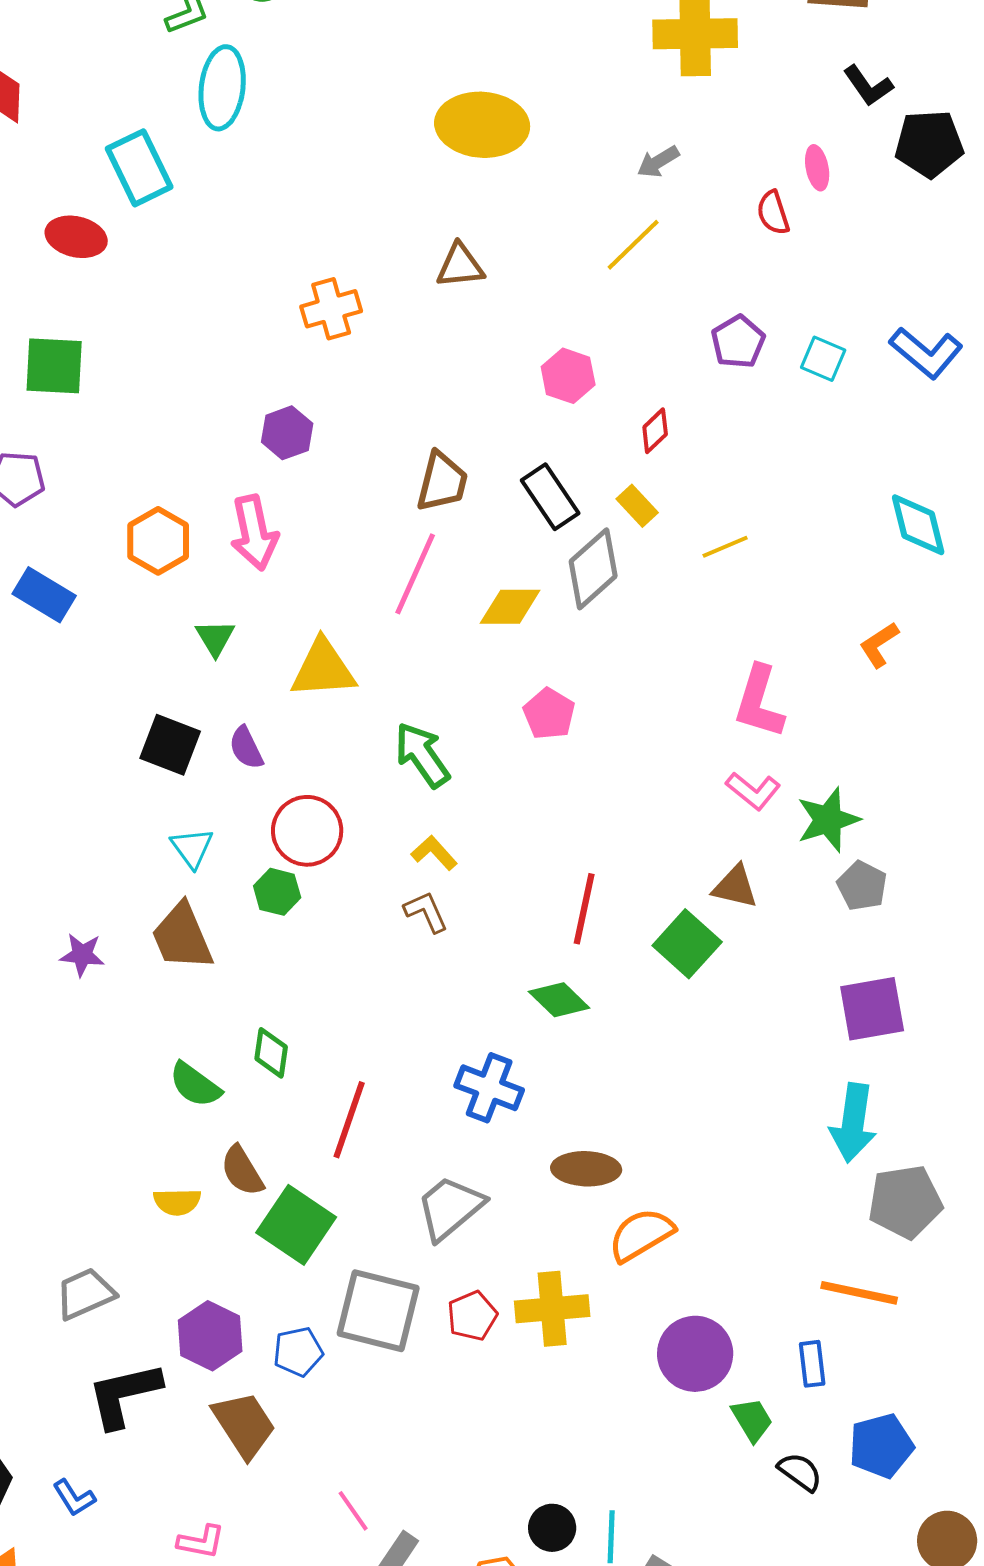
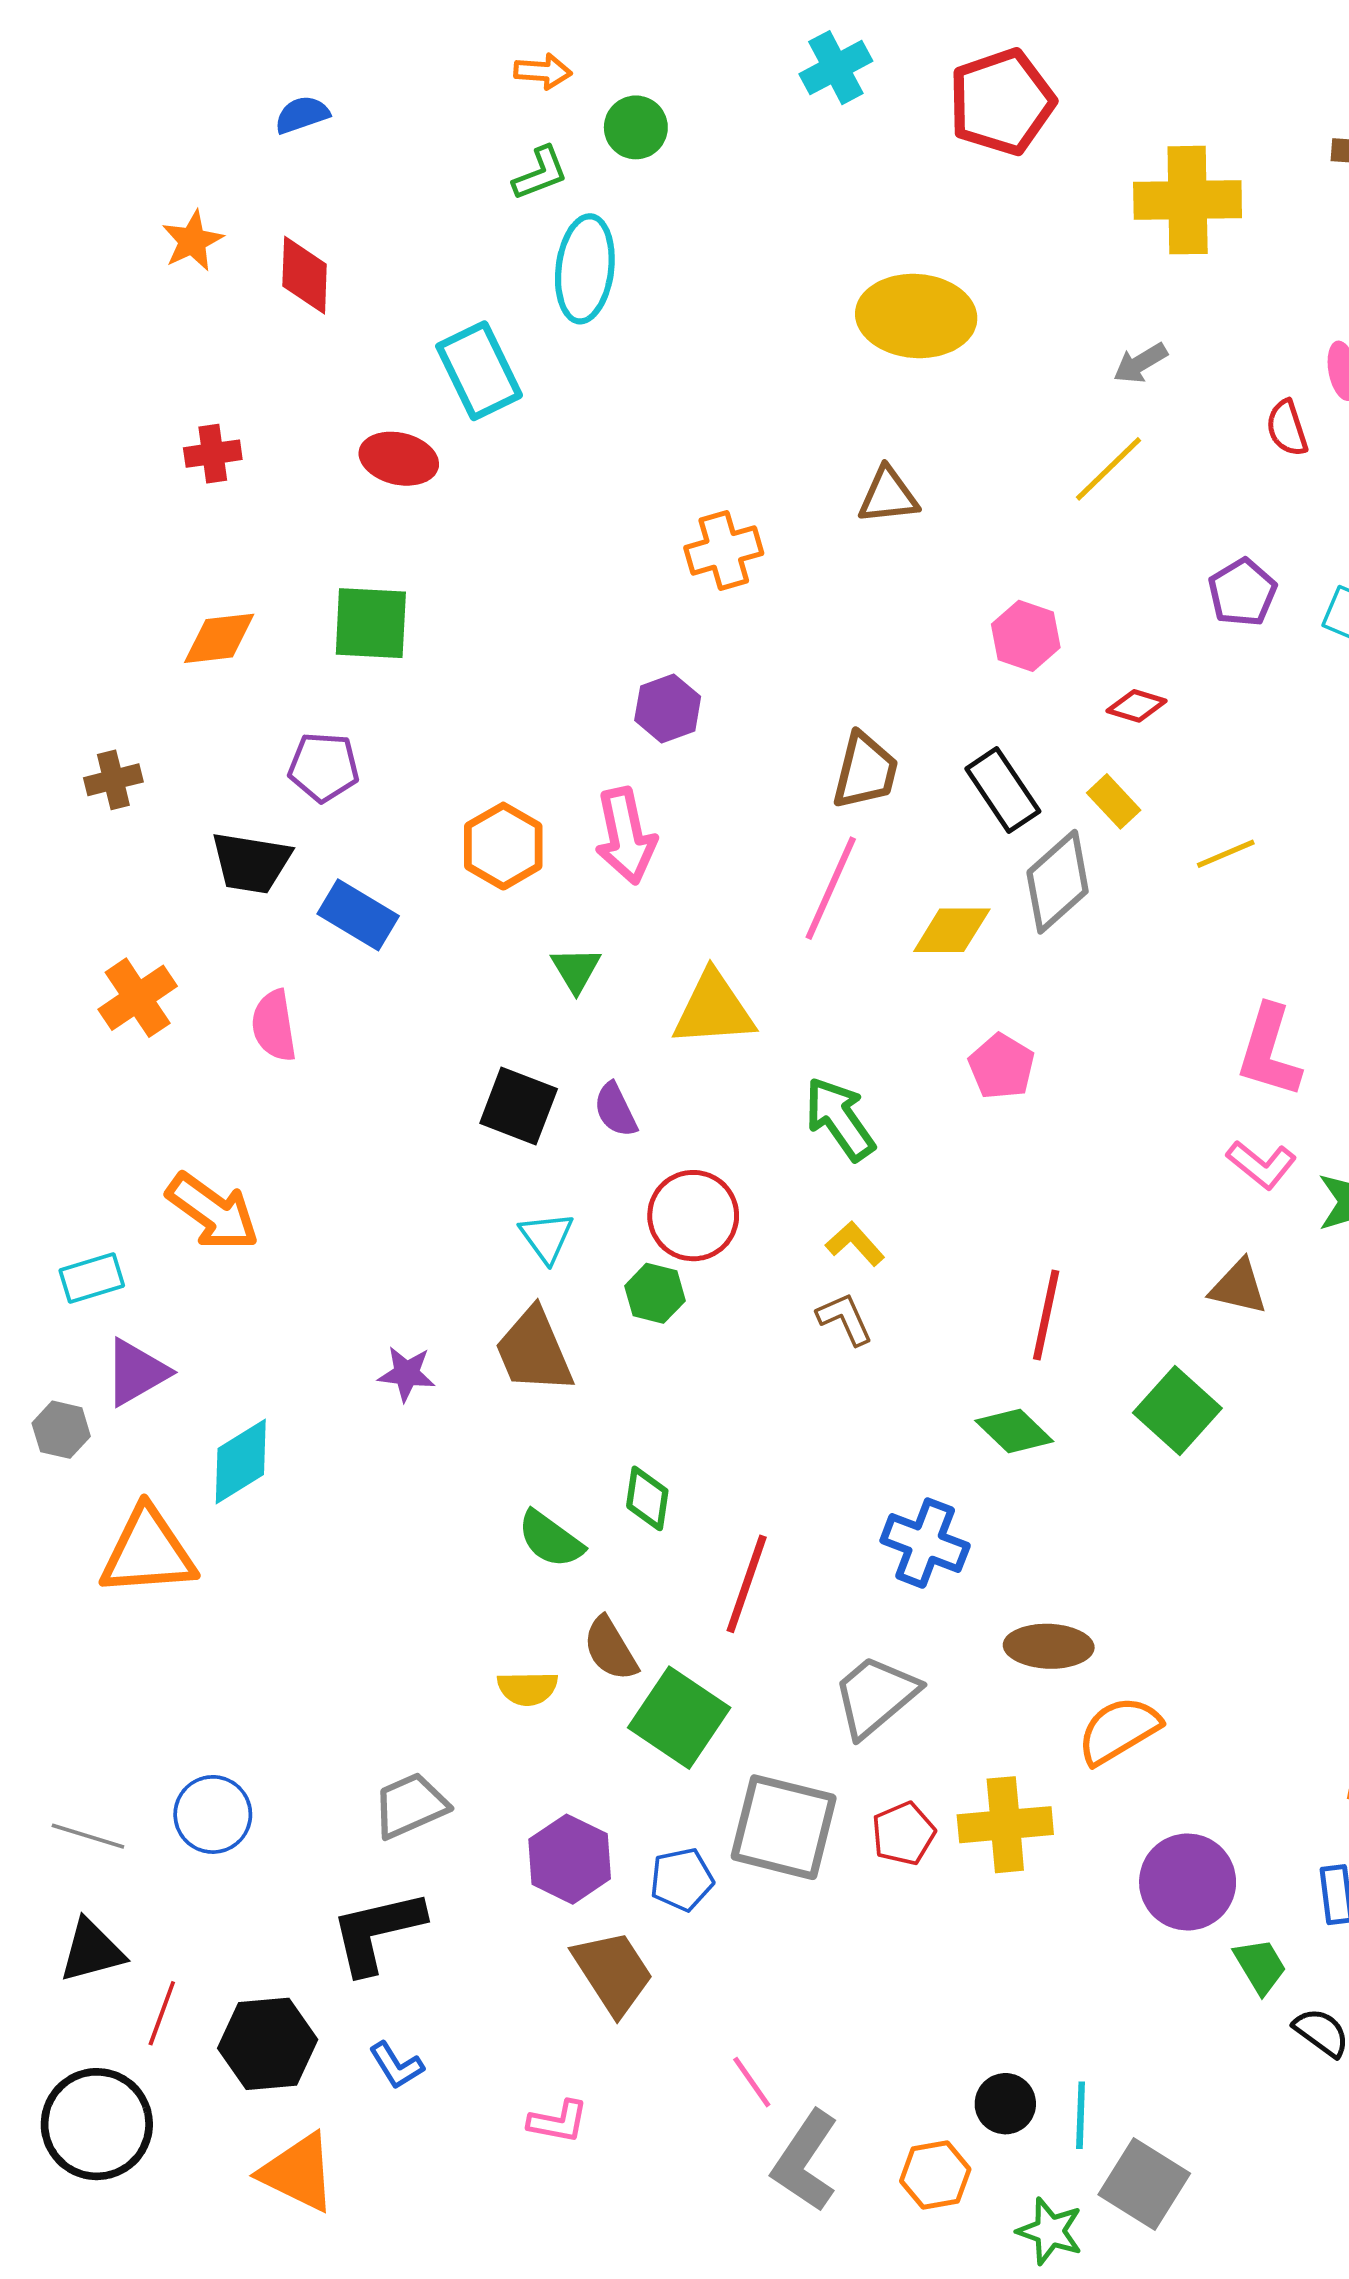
red diamond: (655, 431) -> (1137, 706), turned 60
green square: (687, 944) -> (1177, 1411), moved
black L-shape: (124, 1395) -> (377, 1932), moved

